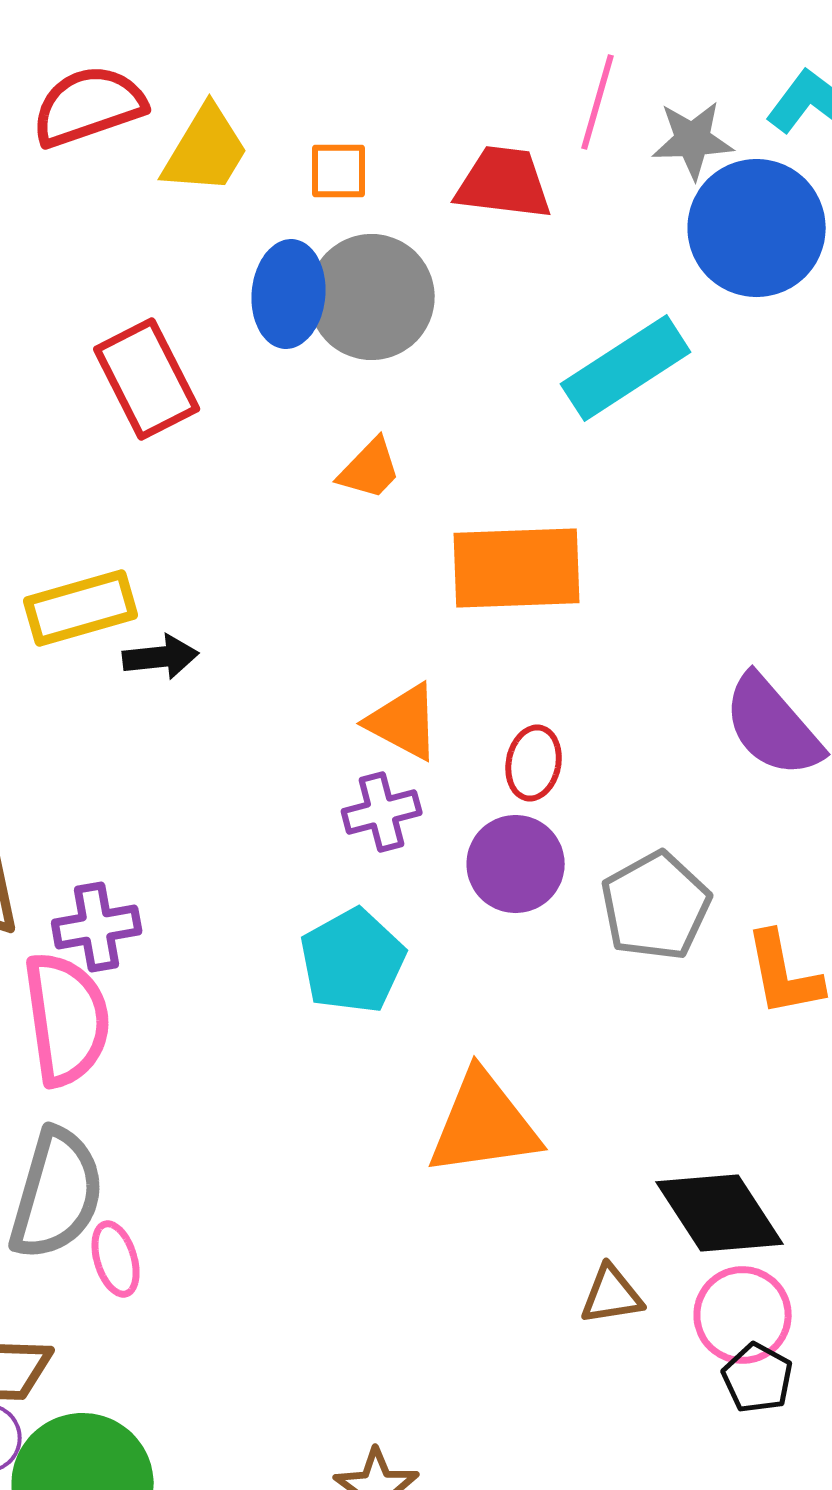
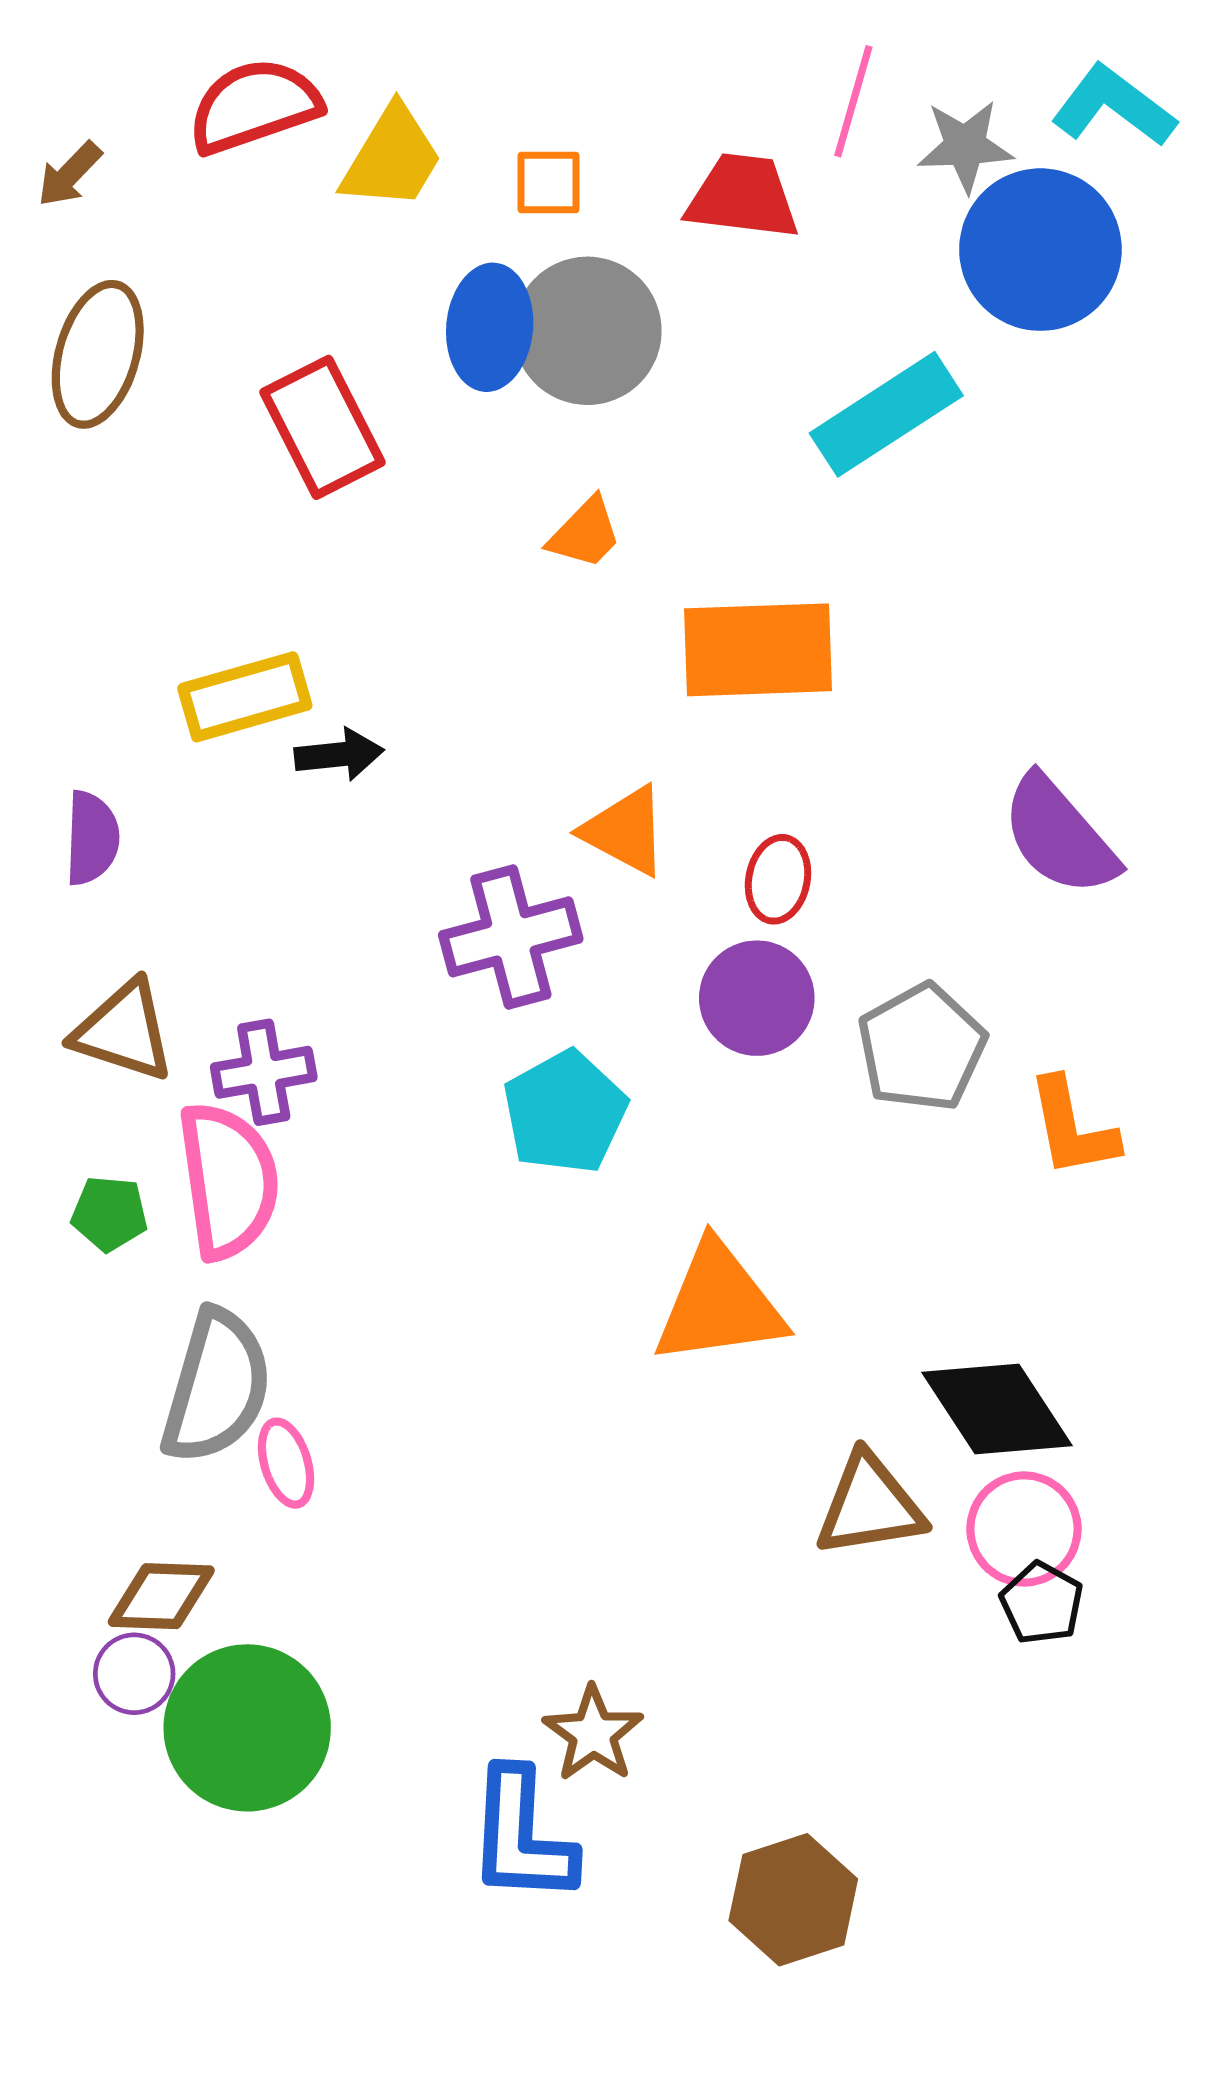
purple cross: (382, 812) -> (511, 937), moved, size x1.5
brown triangle: (612, 1295) -> (870, 1505), size x1.5

